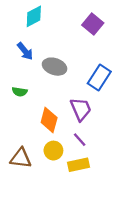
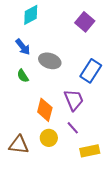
green semicircle: (20, 92) -> (23, 76), moved, turned 48
yellow rectangle: (79, 165) -> (90, 151), moved

